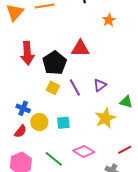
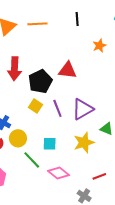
purple triangle: (100, 85) -> (83, 109), size x1.6
cyan square: (63, 123) -> (50, 144), moved
green line: (54, 159) -> (32, 160), moved

